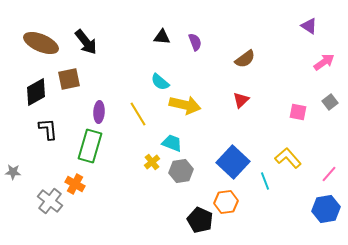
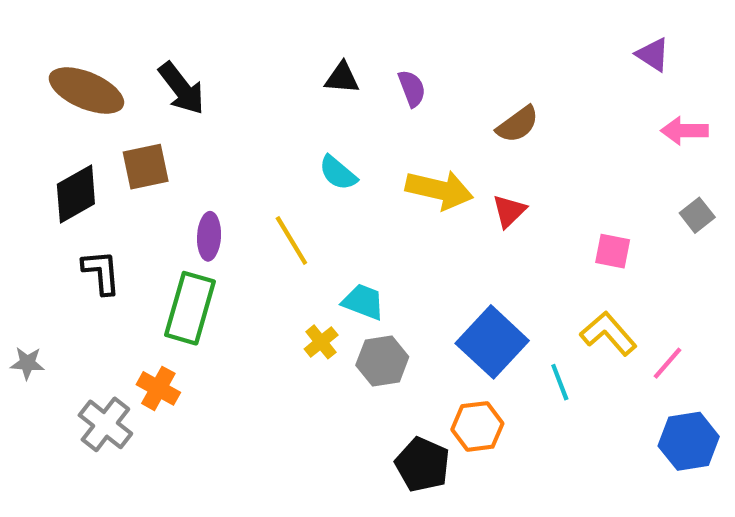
pink arrow: (324, 62) -> (684, 131), turned -145
yellow arrow: (185, 105) -> (439, 190), moved
pink square: (298, 112) -> (613, 251), moved
pink line: (329, 174) -> (668, 363), moved

